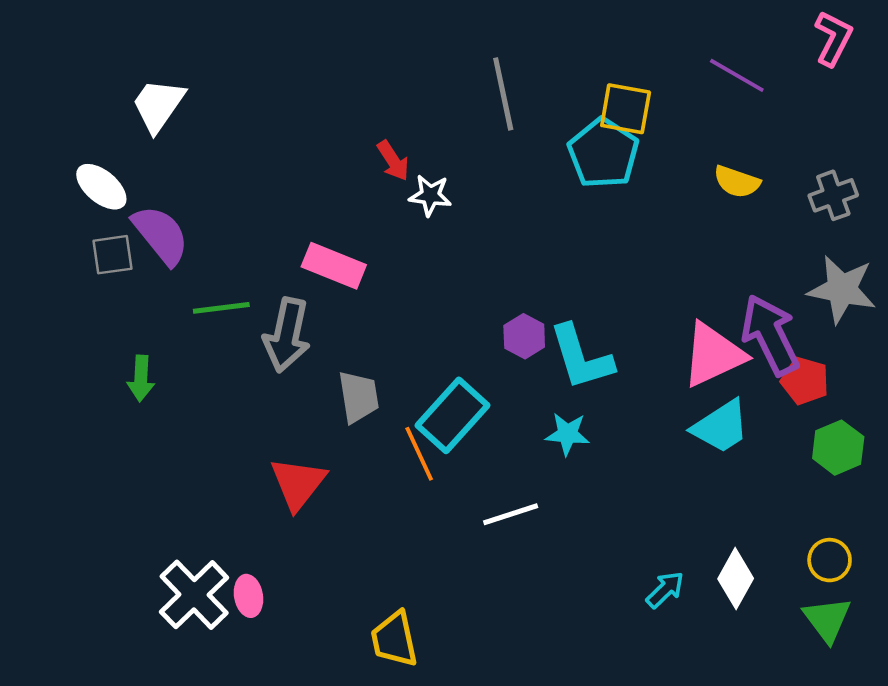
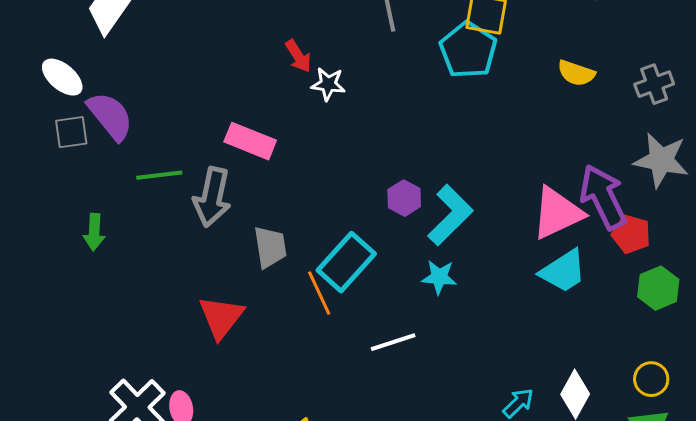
cyan L-shape: (581, 357) -> (450, 215), turned -118

